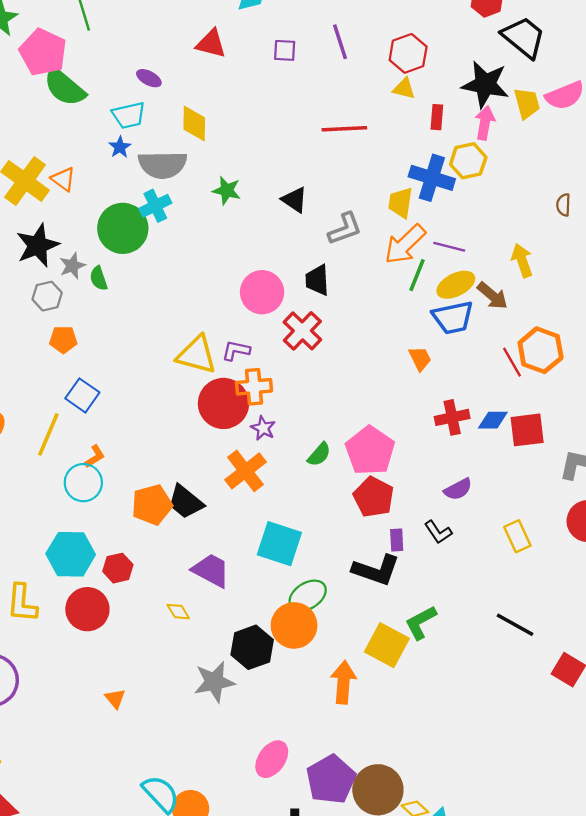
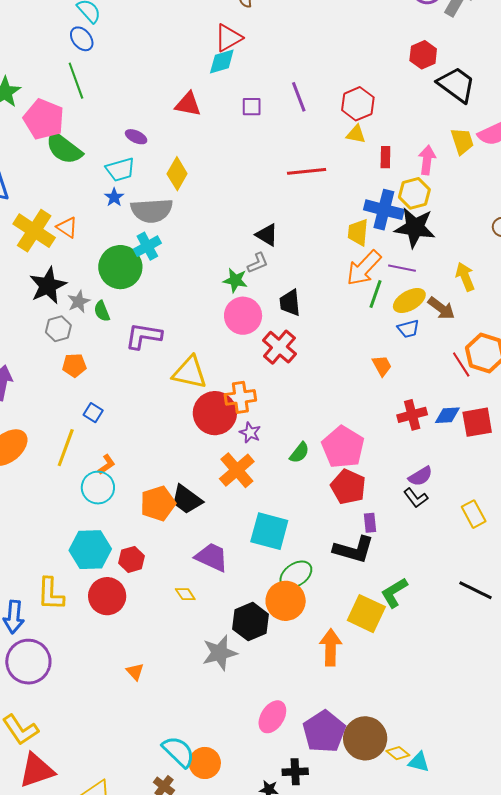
black star: (485, 84) -> (415, 228), moved
yellow diamond: (194, 124) -> (177, 174), turned 32
green star: (227, 191) -> (235, 280), moved
gray L-shape: (345, 229) -> (258, 263), moved, size x0.7
blue trapezoid: (453, 317) -> (408, 329), size x0.6
purple L-shape: (236, 351) -> (144, 336), moved, size x1.5
blue square: (82, 395) -> (93, 413), size x0.7
black L-shape: (438, 532) -> (416, 498), moved

